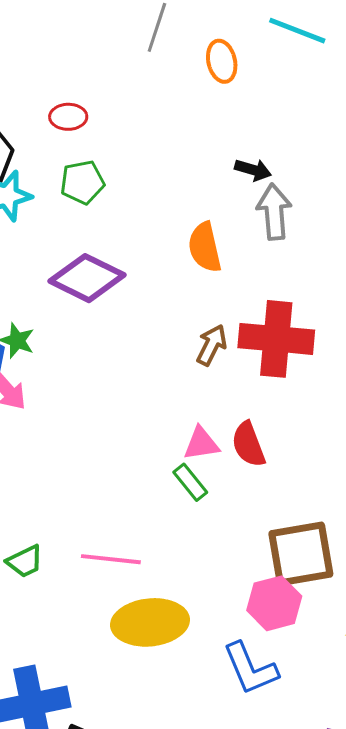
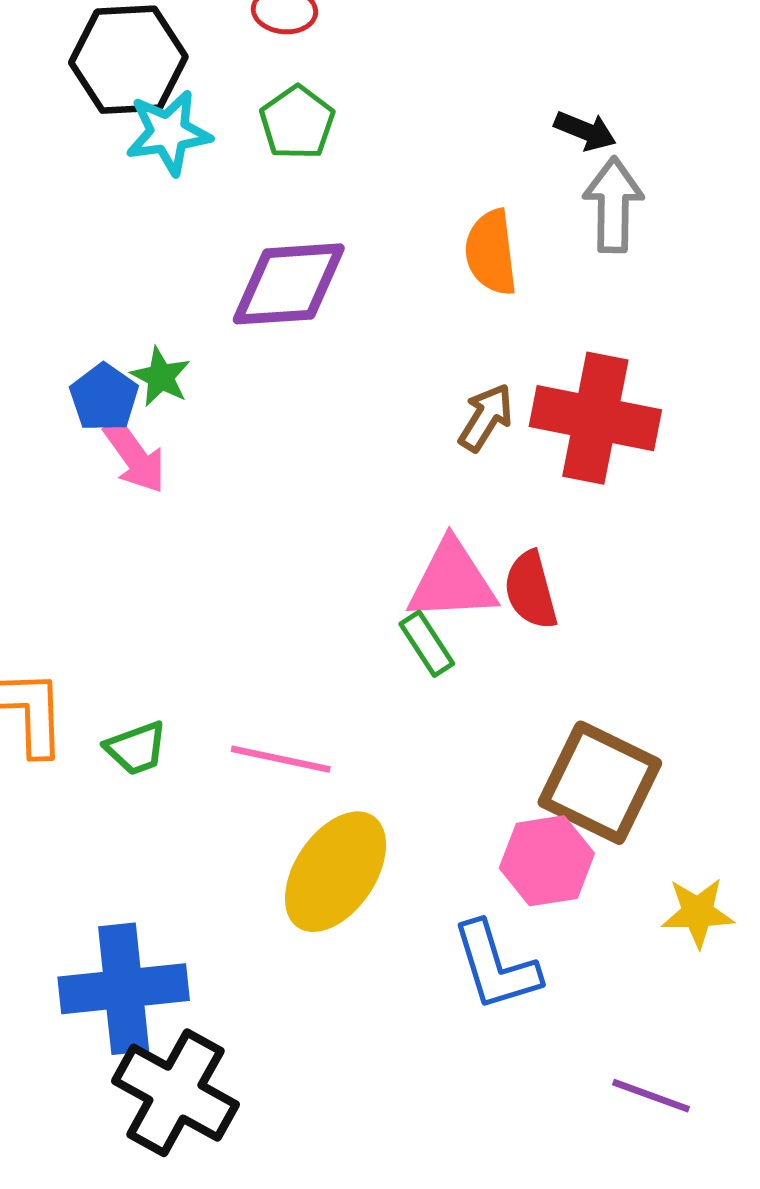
green pentagon: (82, 182) -> (297, 123), turned -30
purple diamond: (87, 278) -> (289, 284), turned -36
pink triangle: (201, 444) -> (452, 581), size x1.5
brown square: (301, 554) -> (600, 783), turned 30
yellow ellipse: (150, 622) -> (335, 872), turned -56

